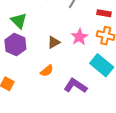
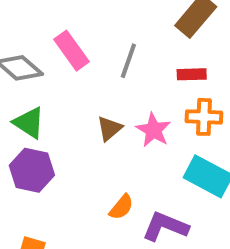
brown triangle: (54, 42) -> (109, 128), moved
orange semicircle: (47, 71) -> (121, 207), moved

